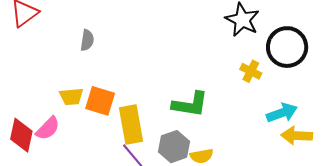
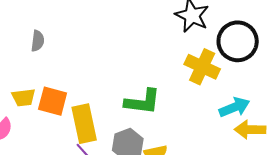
yellow cross: (251, 71) -> (202, 67), size x1.6

